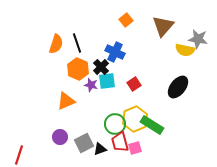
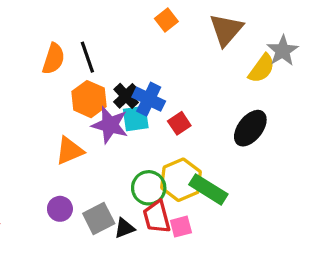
gray star: (198, 39) -> (283, 51), turned 30
yellow semicircle: (185, 50) -> (262, 68), turned -66
blue cross: (115, 52) -> (149, 99), moved
purple star: (91, 85) -> (110, 125), size x1.6

